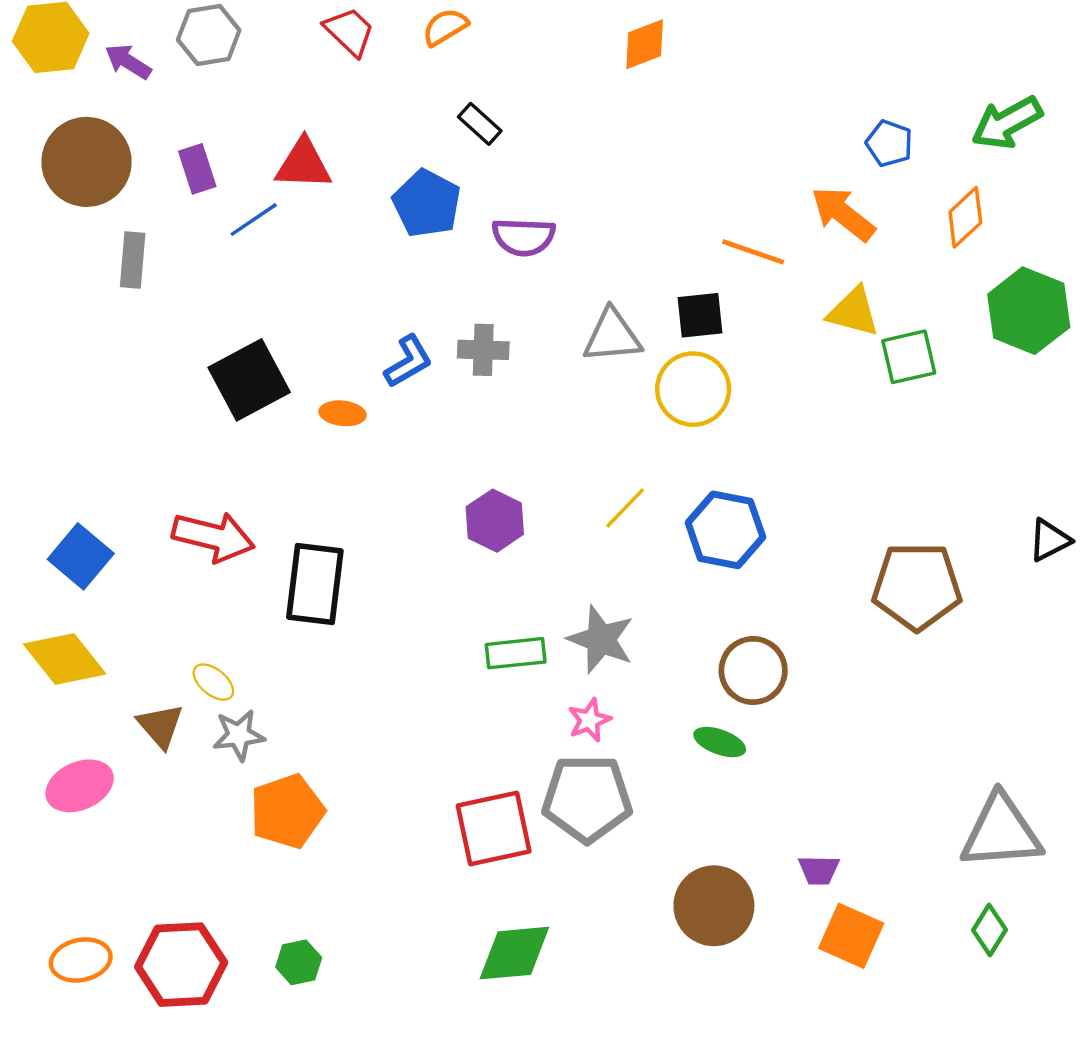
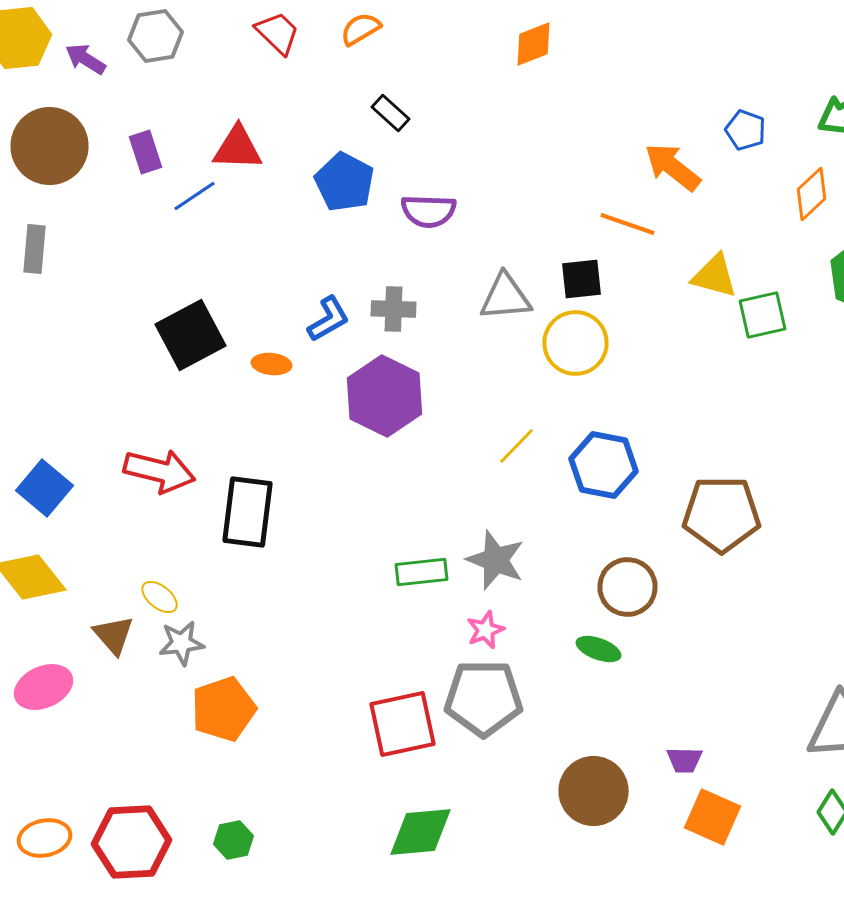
orange arrow: (843, 214) -> (672, 167), moved
gray rectangle: (133, 260) -> (34, 249), moved
purple hexagon: (495, 521) -> (384, 396), moved, size x1.5
brown pentagon: (917, 586) -> (722, 514), moved

